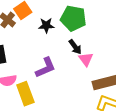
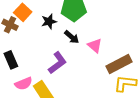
black arrow: (75, 47) -> (72, 37), moved

